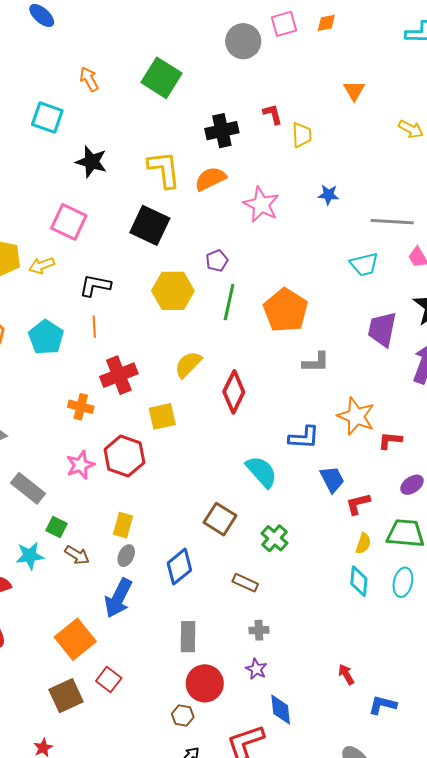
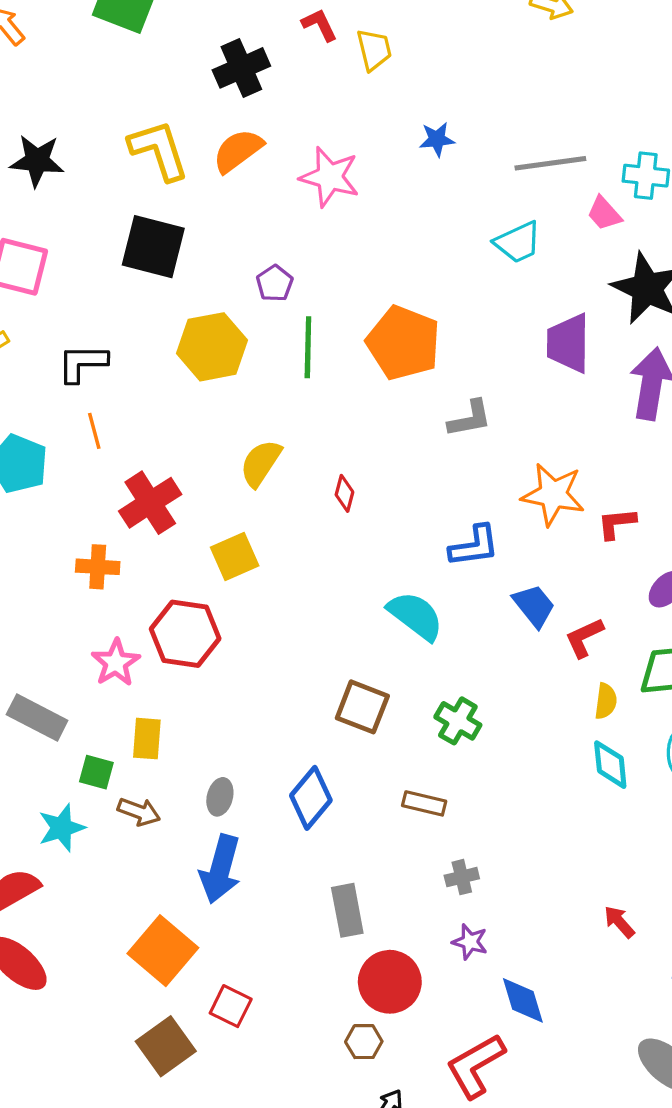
red diamond: (234, 392) -> (344, 493), size x0.5
yellow rectangle: (123, 525) -> (147, 739), moved

